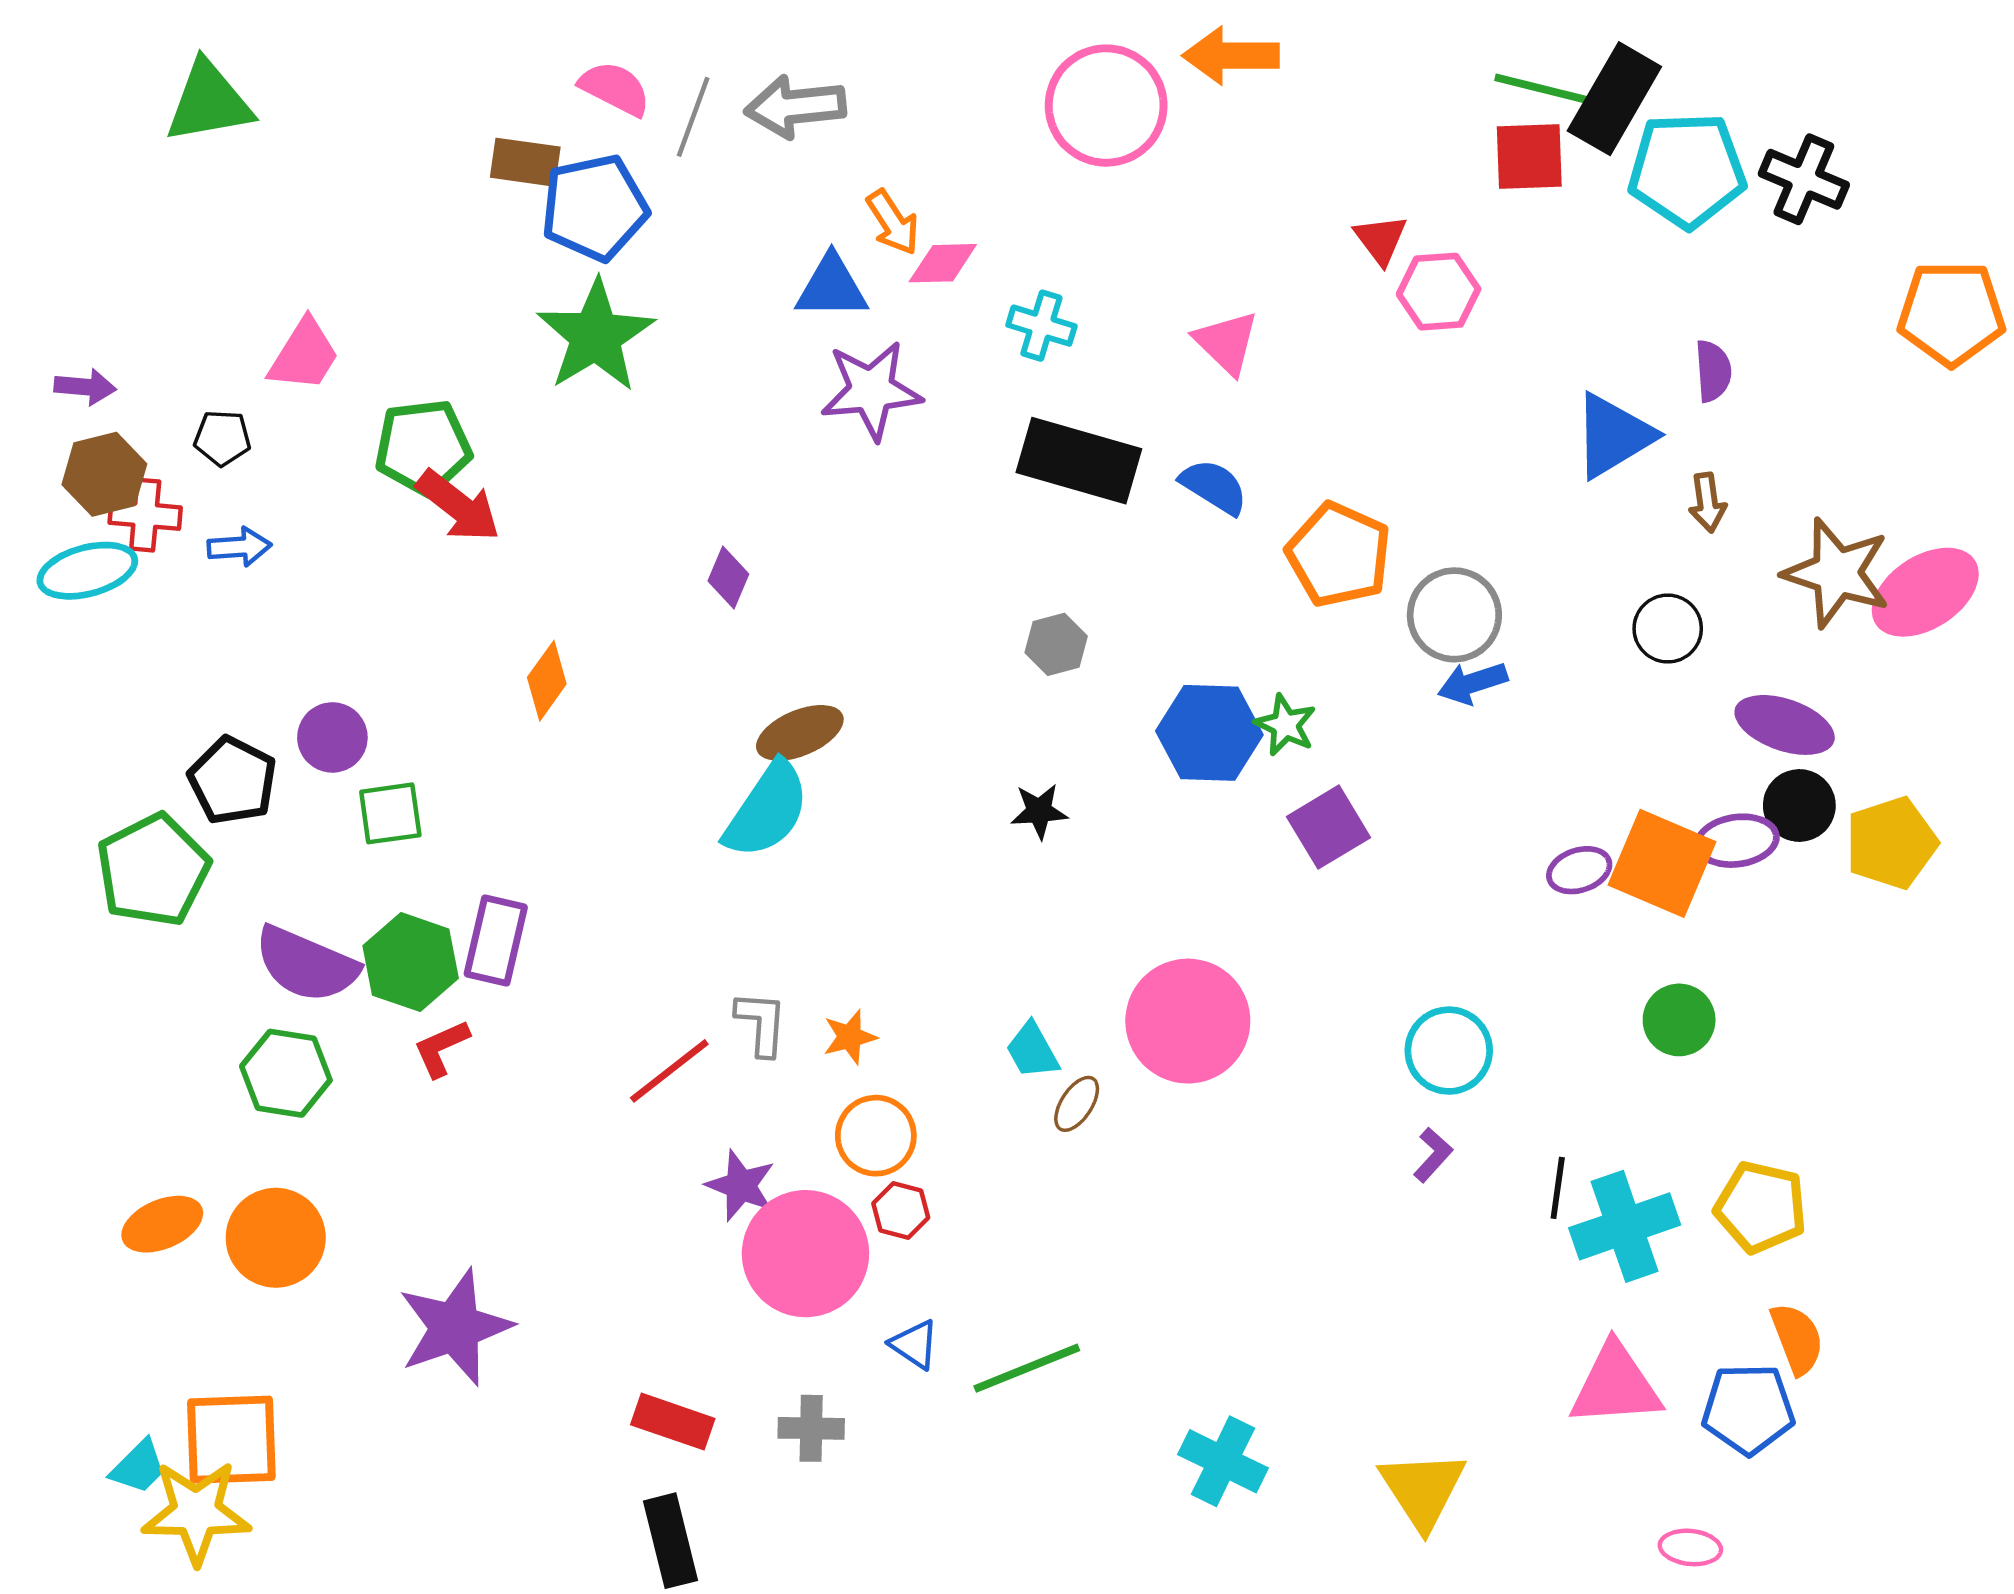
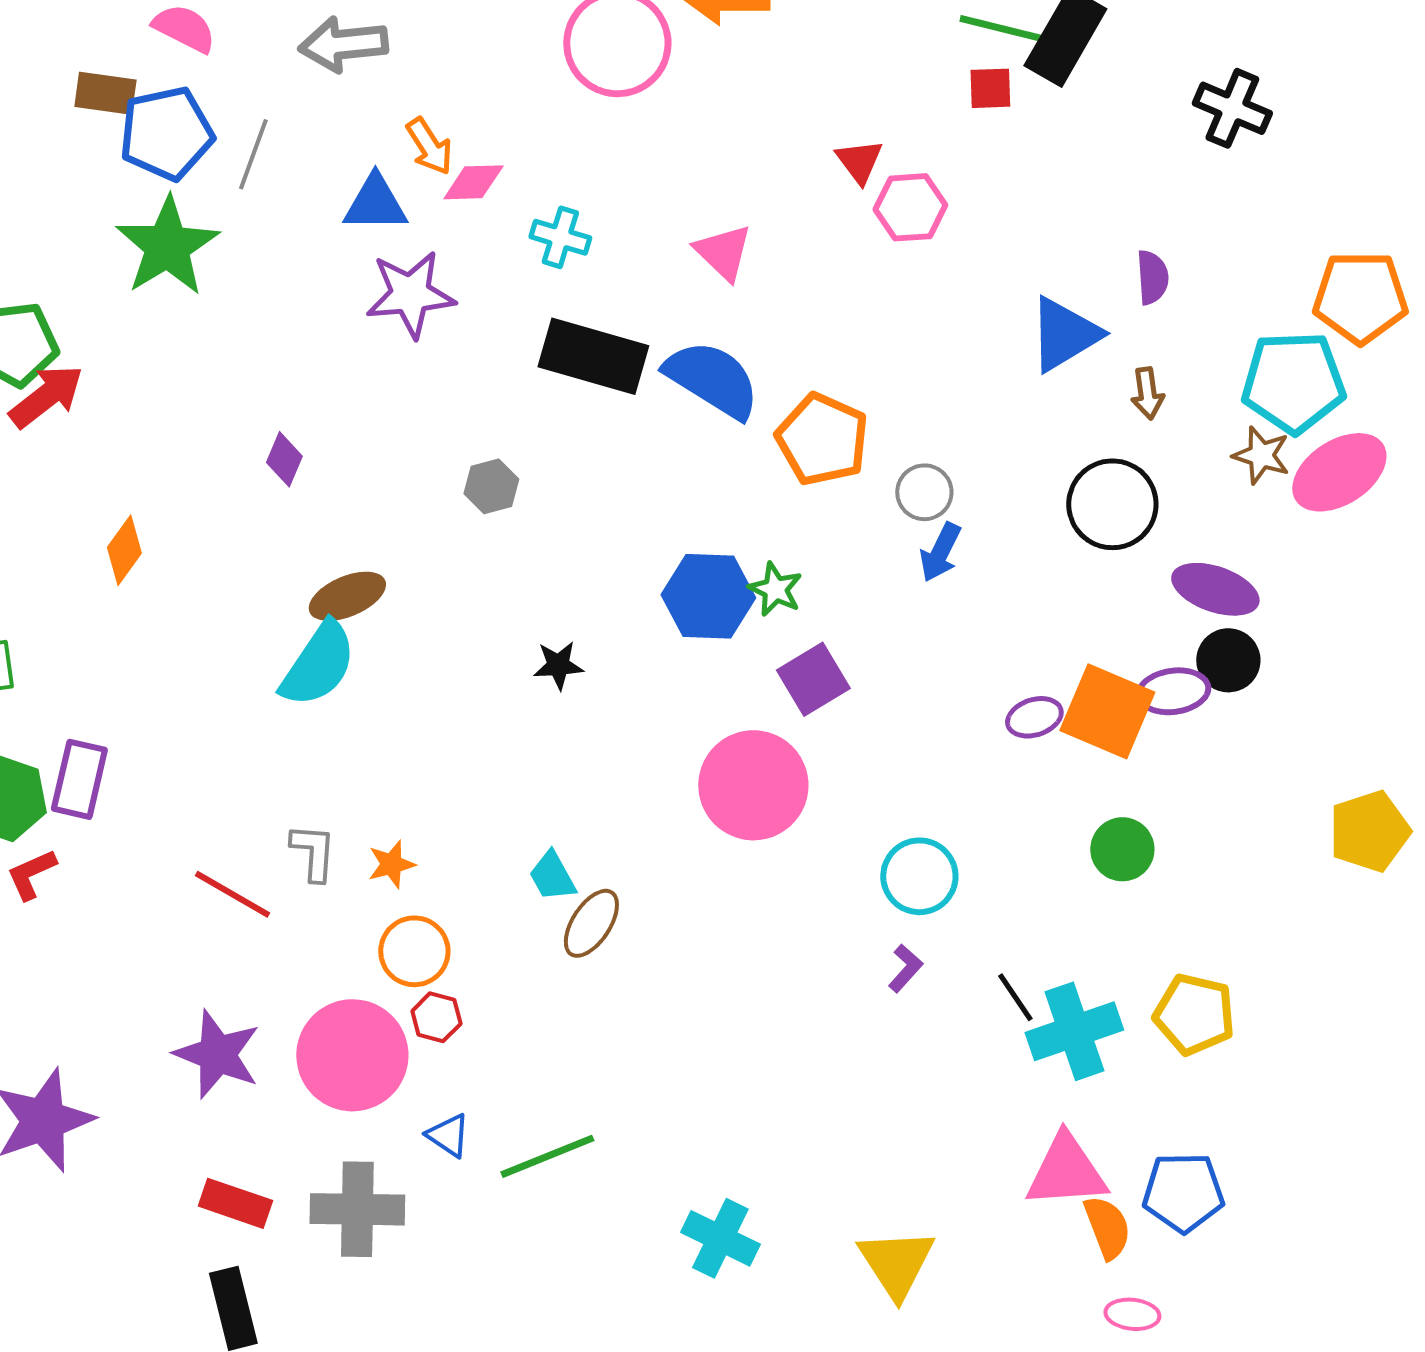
gray line: (693, 117) -> (253, 154), moved
red square: (1529, 157) -> (990, 88), size x0.7
cyan pentagon: (1687, 170) -> (1293, 382), moved
orange pentagon: (1951, 313) -> (1360, 297), moved
blue semicircle: (1214, 487) -> (712, 379), size x1.6
red arrow: (458, 506) -> (46, 396), turned -76
brown star: (1837, 573) -> (1261, 455), size x0.6
gray circle: (1454, 615) -> (924, 492), size x0.7
black circle: (1668, 629) -> (1112, 504), size x1.5
gray hexagon: (1056, 644) -> (491, 486), moved
blue arrow: (1473, 683) -> (940, 552), turned -46
yellow pentagon: (1891, 843) -> (1369, 831), moved
pink circle: (1188, 1021) -> (753, 785), moved
red line: (669, 1071) -> (232, 894), turned 68
brown ellipse: (1077, 1104) -> (591, 923), size x1.4
purple star: (741, 1186) -> (217, 1054), moved, size x1.4
black line: (1558, 1188) -> (1015, 997), turned -42
orange semicircle: (1797, 1339) -> (1107, 1227), moved
gray cross: (811, 1428) -> (357, 1209), size x1.6

